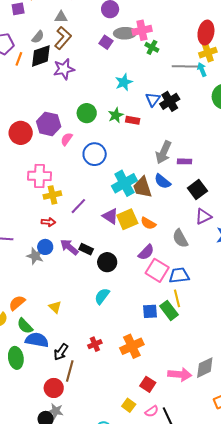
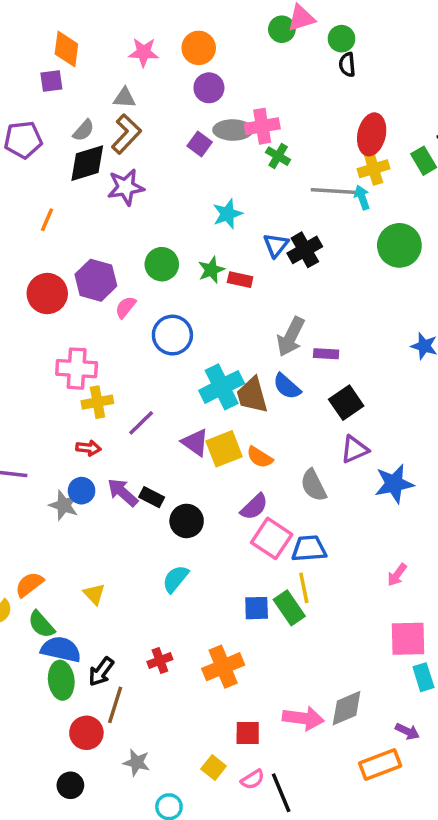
orange line: (19, 59) -> (47, 220), moved
green ellipse: (16, 358) -> (61, 680), moved
red square: (148, 384) -> (248, 733), turned -35
gray star: (56, 411) -> (137, 762), moved

